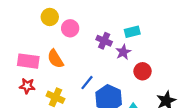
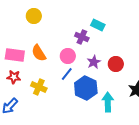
pink circle: (70, 28) -> (68, 56), moved
cyan rectangle: (132, 32) -> (98, 25), moved, turned 40
purple star: (123, 52) -> (94, 62), moved

